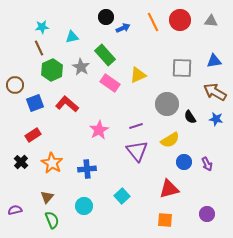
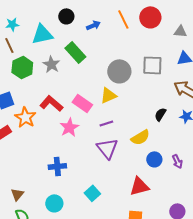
black circle: (106, 17) -> (66, 16), moved
gray triangle: (211, 21) -> (180, 31), moved
cyan triangle: (72, 37) -> (42, 34), size x1.6
yellow triangle: (138, 75) -> (108, 95), moved
pink rectangle: (110, 83) -> (82, 103), moved
red L-shape: (67, 104) -> (51, 103), moved
gray circle: (167, 104) -> (119, 71), moved
black semicircle: (190, 117) -> (160, 114), turned 64
orange star: (52, 163) -> (25, 117), moved

